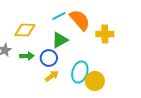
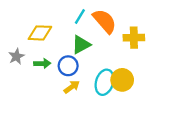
cyan line: (59, 16) -> (80, 16), turned -32
yellow circle: (95, 81) -> (122, 80), moved

